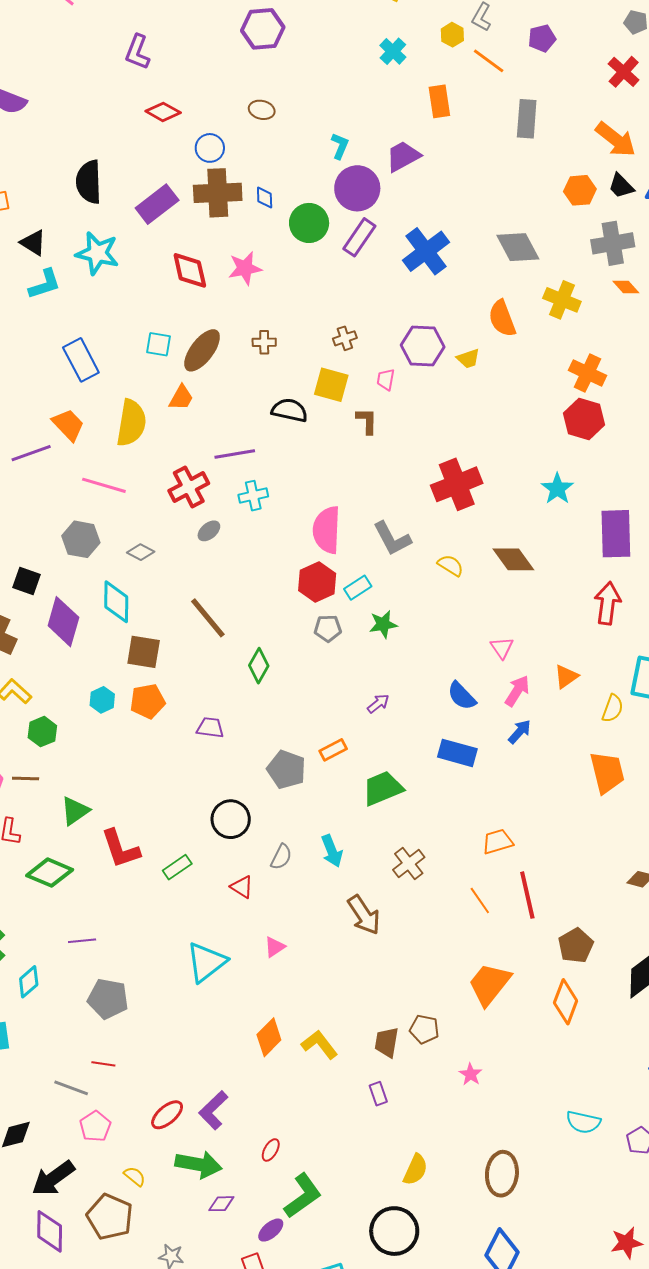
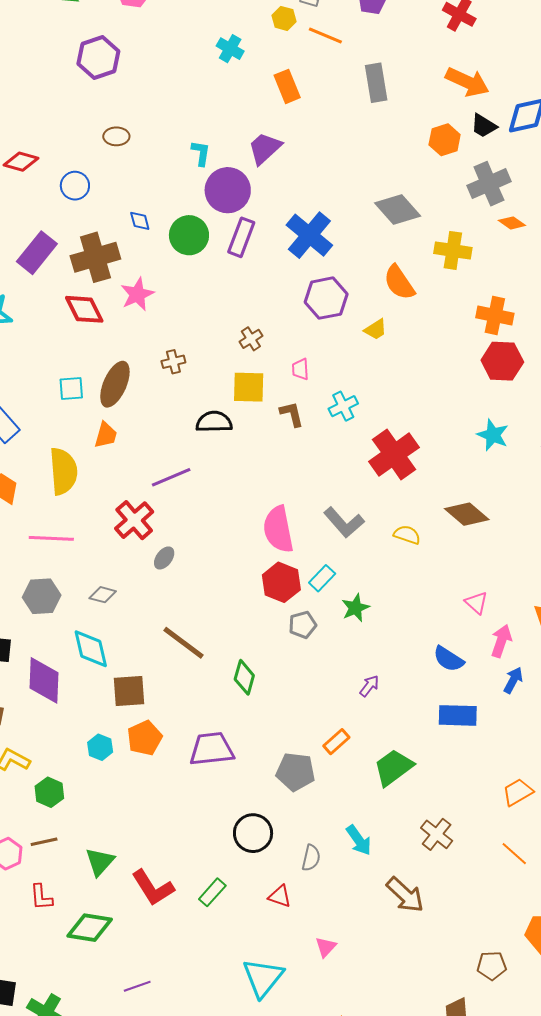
brown cross: (218, 193) -> (95, 257), moved
purple hexagon: (423, 346) -> (326, 298), moved
cyan cross: (253, 496) -> (343, 406), moved
purple trapezoid: (210, 728) -> (212, 749), size x1.6
brown pentagon: (424, 1029) -> (492, 966), moved

